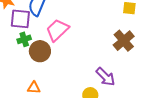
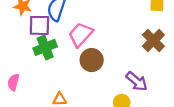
green cross: (24, 39) -> (45, 47), size x1.5
brown circle: (40, 51) -> (92, 60), moved

